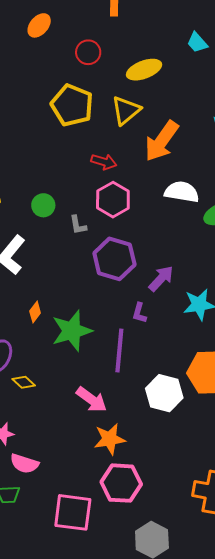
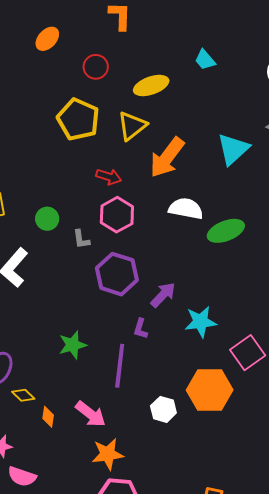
orange diamond: (35, 312) -> (48, 417), moved, turned -30
green star: (72, 331) -> (73, 345), size x0.7
white hexagon: (164, 393) -> (163, 409), size x0.7

